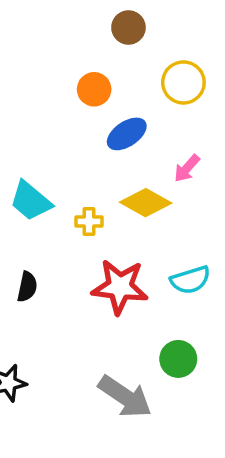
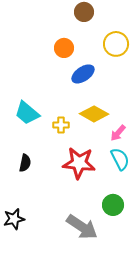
pink arrow: (187, 168) -> (118, 133), moved
cyan semicircle: (190, 280) -> (120, 159), turned -100

